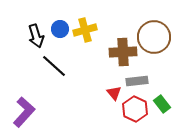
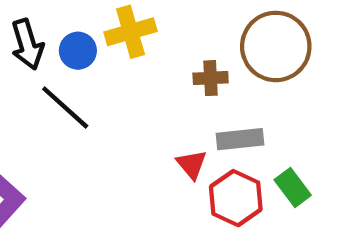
blue circle: (60, 29) -> (78, 51), moved
brown cross: (123, 52) -> (211, 78), size x0.6

